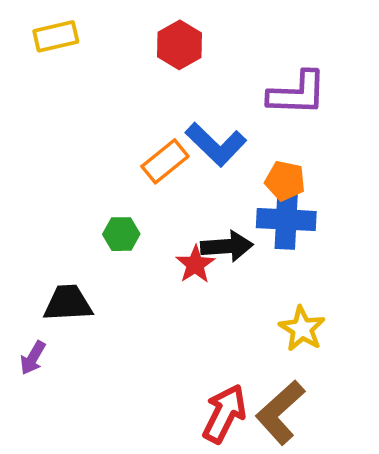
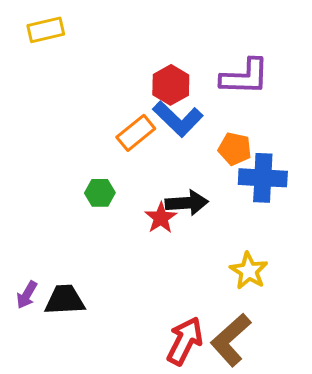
red hexagon: (180, 45) -> (171, 85), moved
blue cross: (286, 220) -> (263, 178), moved
black trapezoid: (68, 303) -> (65, 300), moved

